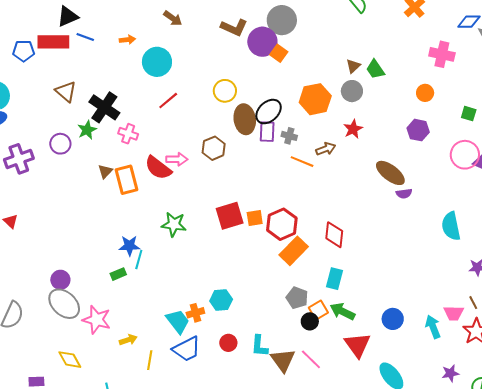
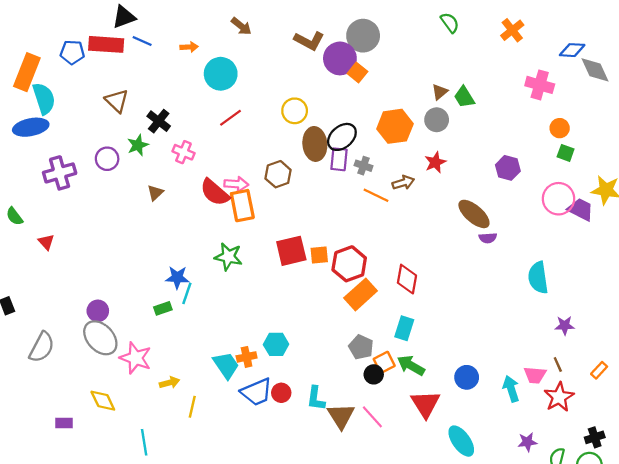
orange circle: (425, 93) -> (560, 128), moved
black cross: (104, 107) -> (159, 121), size x0.7
orange rectangle: (126, 180) -> (242, 206), moved
blue trapezoid: (187, 349) -> (257, 392), moved

